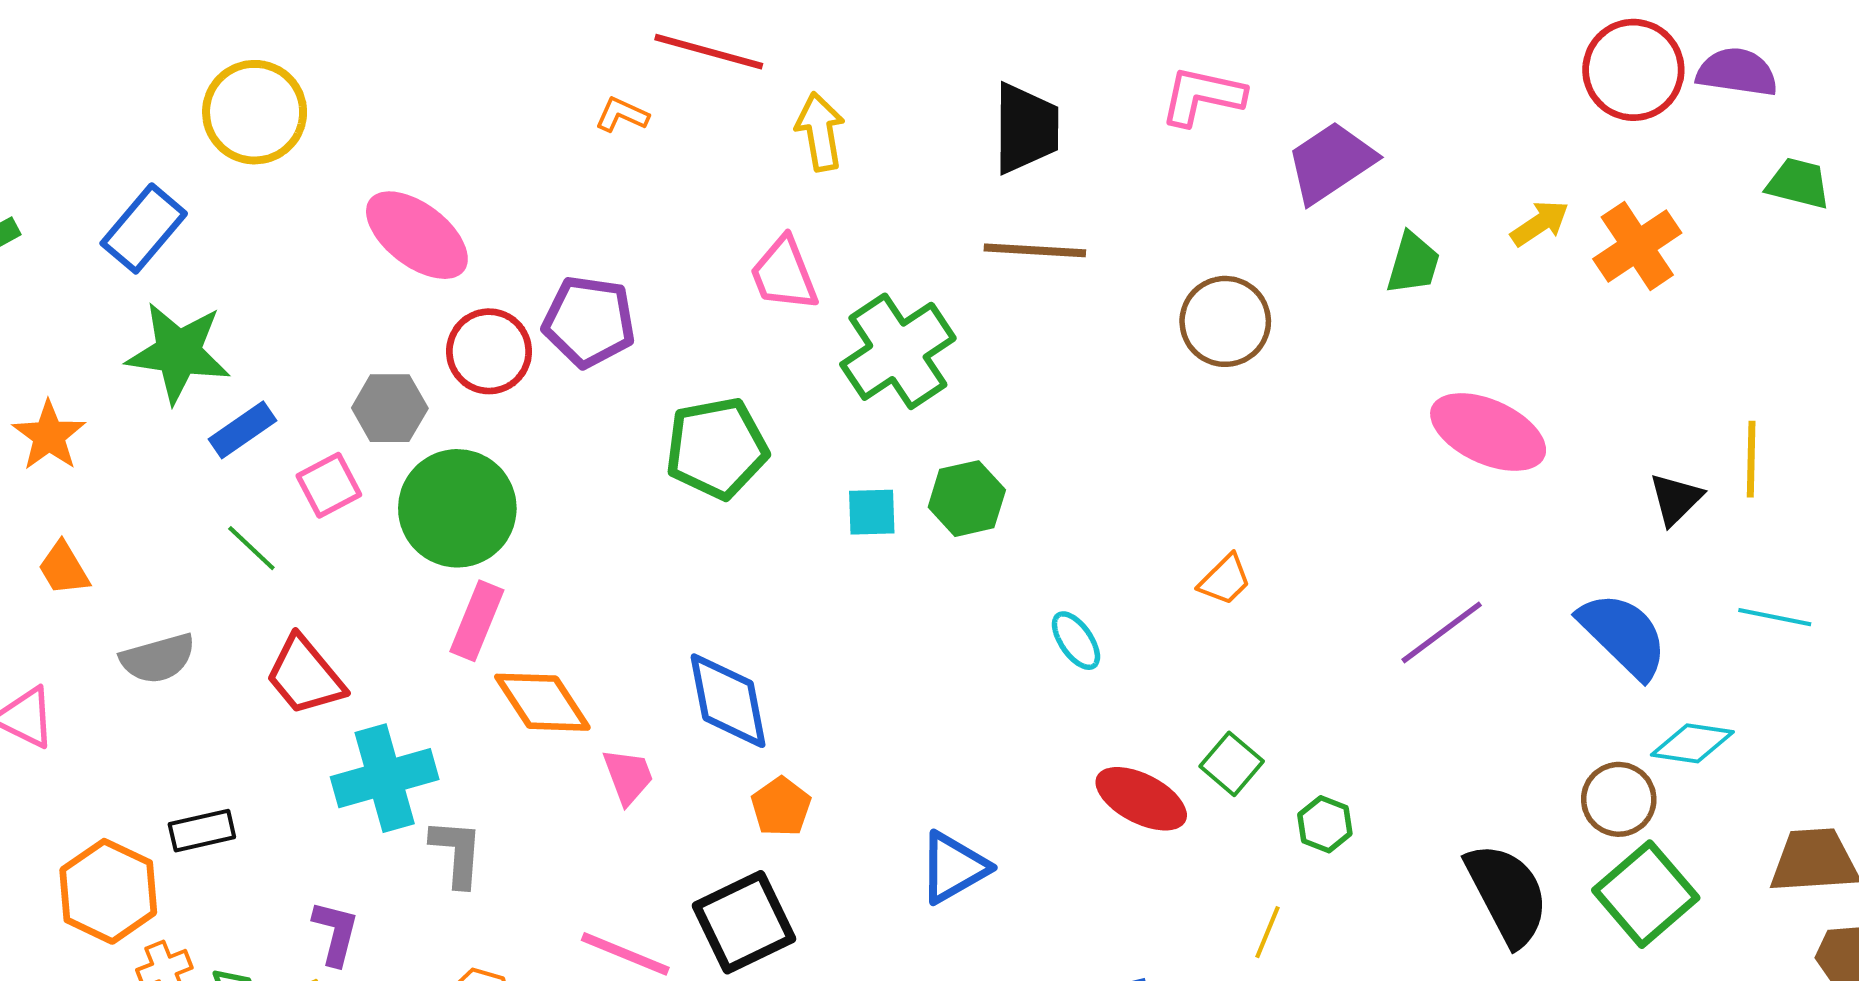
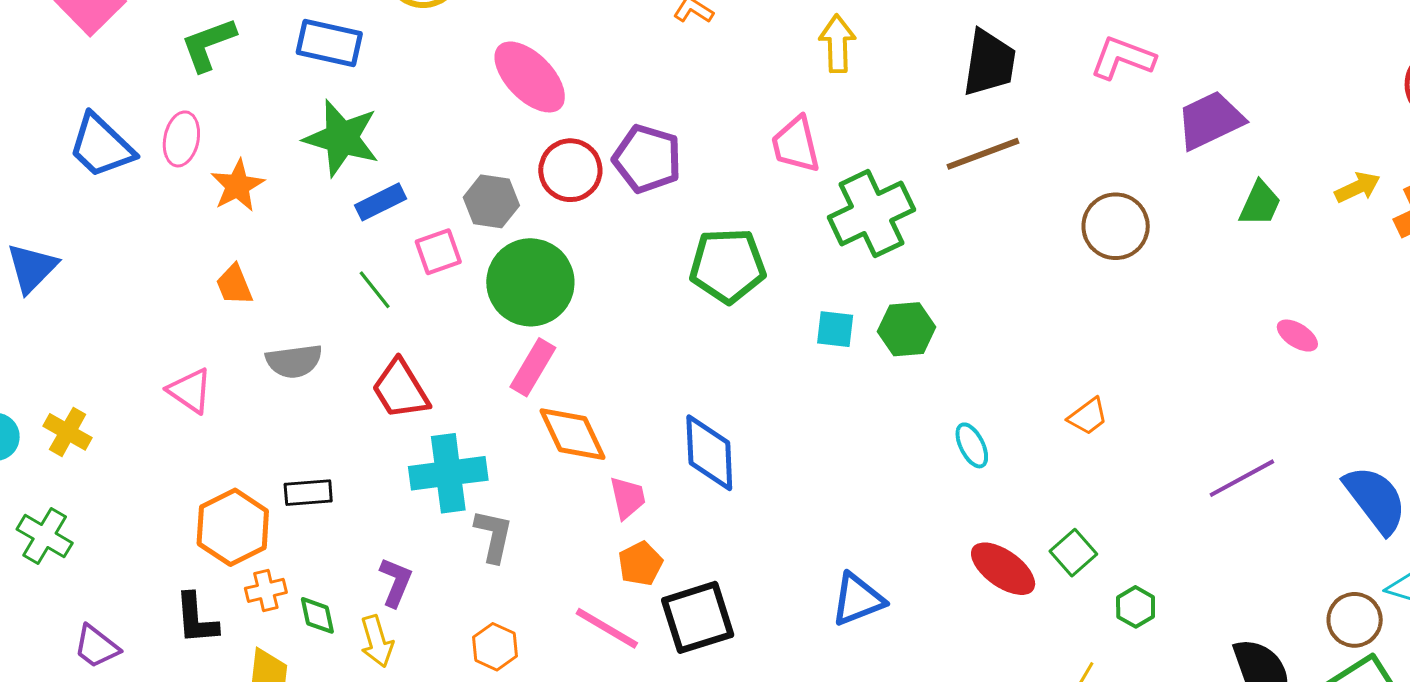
blue rectangle: (144, 228) -> (329, 43), turned 54
brown line: (1035, 250) -> (983, 154), turned -32
pink ellipse: (1488, 432) -> (1297, 336), size x0.5
orange pentagon: (781, 807) -> (640, 564), moved

